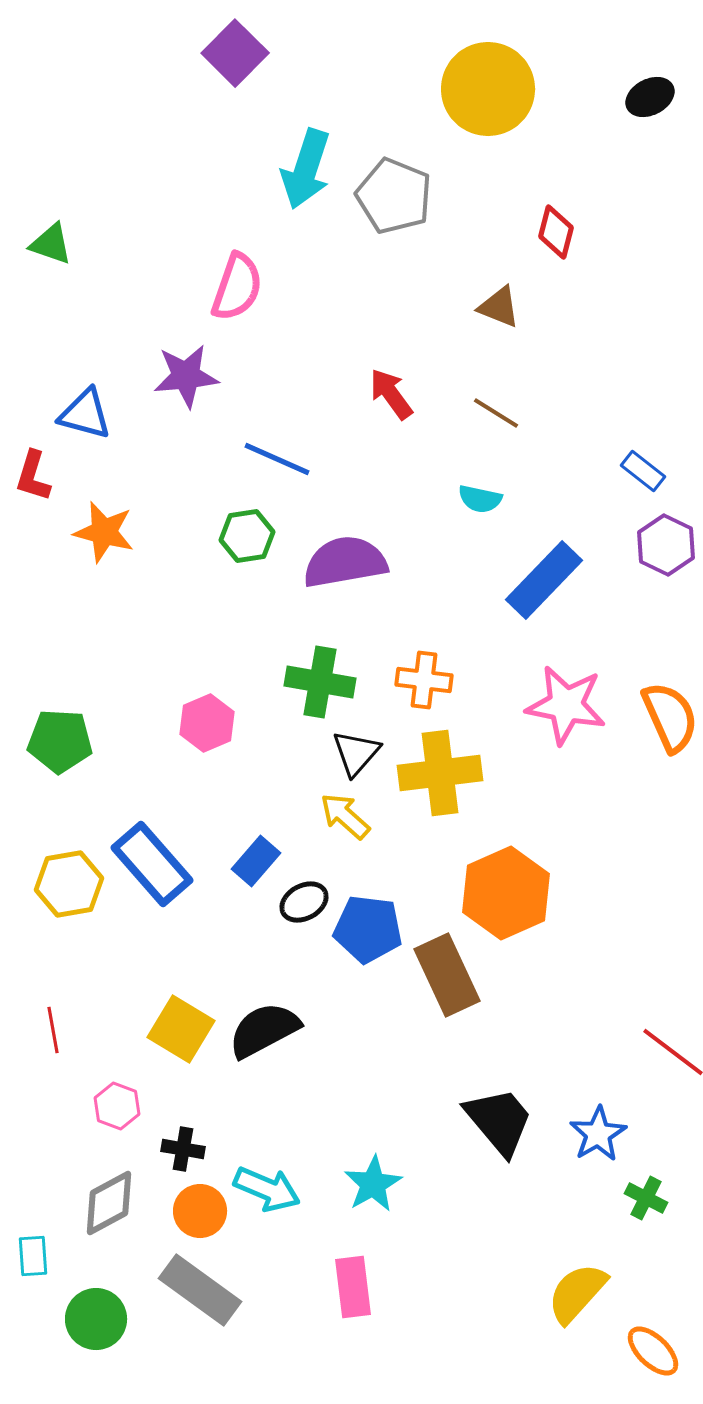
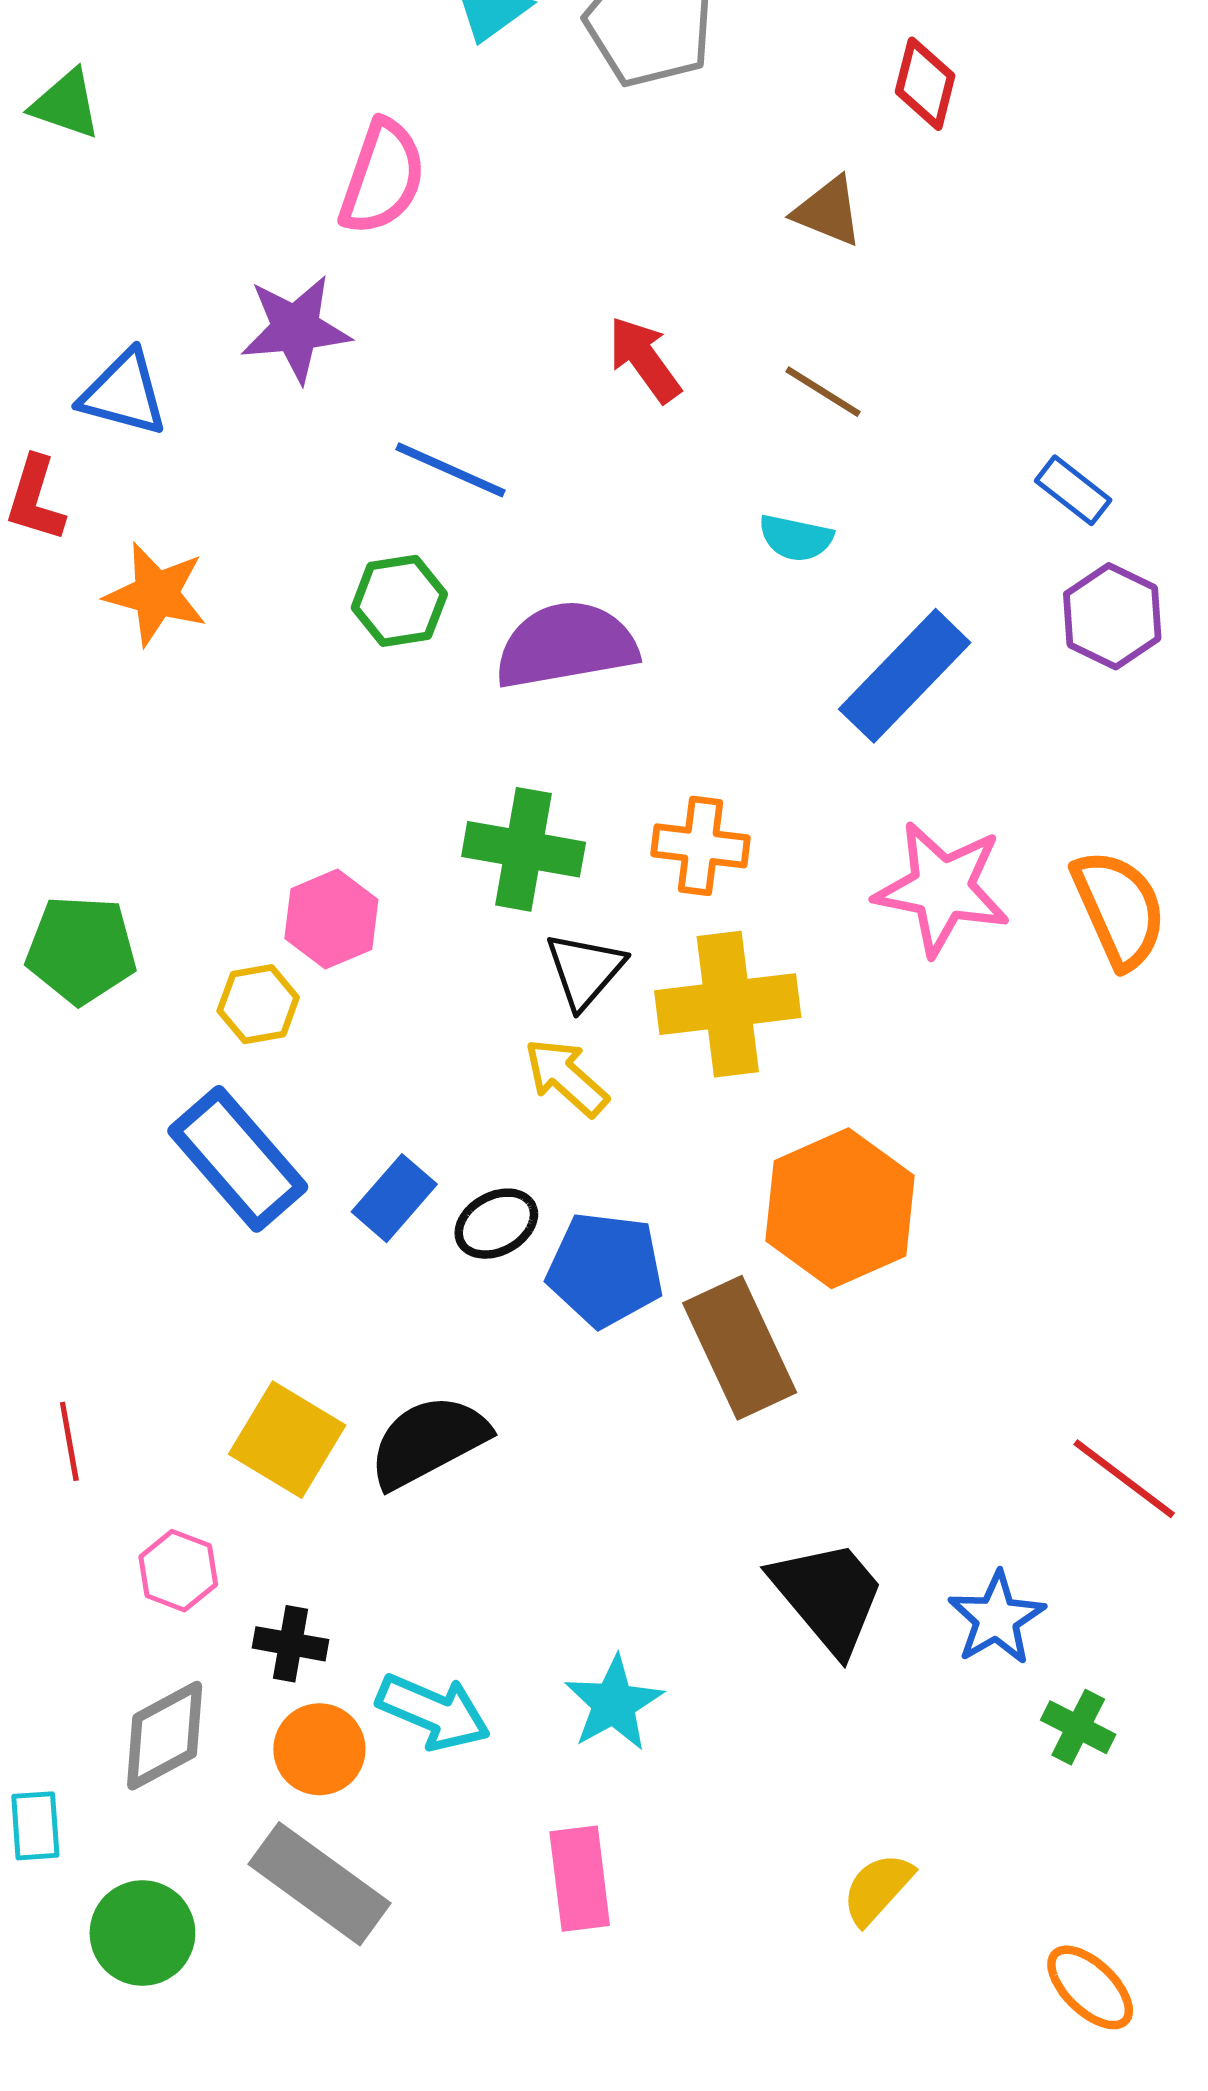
blue rectangle: (256, 861) -> (394, 1198), moved
yellow hexagon: (69, 884) -> (258, 1004), moved, size x0.7
yellow semicircle: (577, 1293) -> (877, 1889), moved, size x0.7

